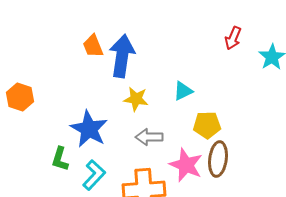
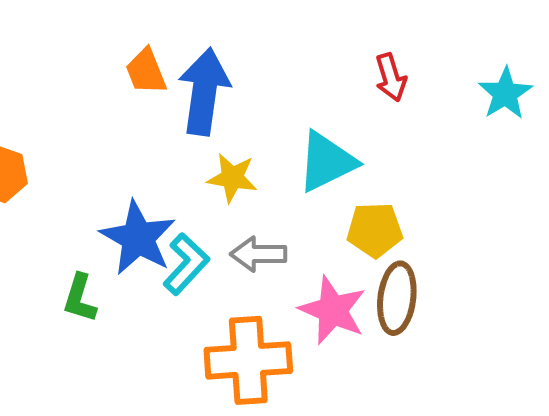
red arrow: (233, 38) -> (391, 77), moved, turned -40
cyan triangle: (183, 91) -> (327, 162), size x1.6
cyan L-shape: (94, 175) -> (186, 264), moved

